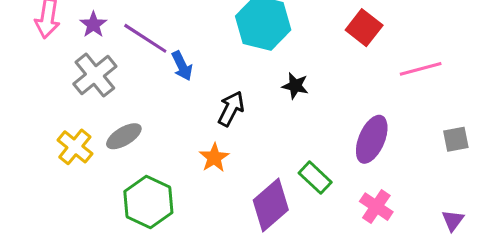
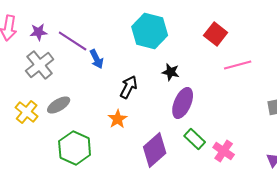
purple star: (93, 25) -> (39, 32), turned 30
pink line: (421, 69) -> (238, 65), moved
purple ellipse: (372, 139) -> (183, 103), moved
green rectangle: (315, 178) -> (195, 139), moved

